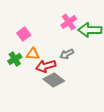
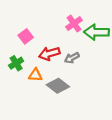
orange triangle: (33, 54) -> (35, 75), moved
red arrow: (46, 66) -> (49, 54), moved

